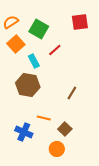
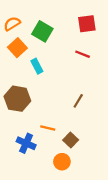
red line: (55, 50) -> (83, 54), moved, turned 64
brown hexagon: (28, 85) -> (17, 99), moved

